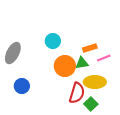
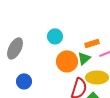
green triangle: (82, 63) -> (84, 58), turned -32

